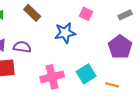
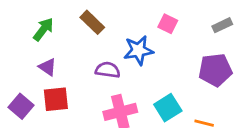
purple semicircle: (22, 47) -> (108, 70), moved
purple pentagon: (120, 47) -> (215, 70), turned 30

